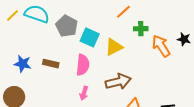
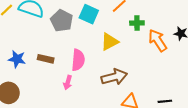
cyan square: (90, 37) -> (89, 14), moved
pink arrow: (84, 93) -> (68, 82), moved

